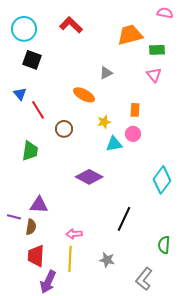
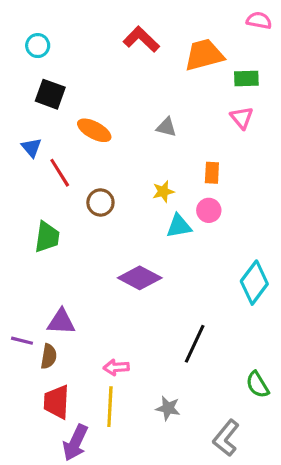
red L-shape: (71, 25) -> (141, 39), moved
cyan circle: (24, 29) -> (38, 46), size x0.6
gray triangle: (106, 73) -> (166, 127), moved, turned 40
orange ellipse: (84, 95) -> (94, 130), moved
green semicircle: (164, 245) -> (257, 385), turned -36

